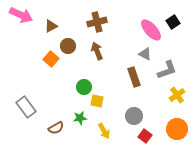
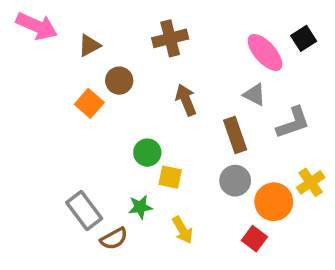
brown arrow: (97, 51) -> (186, 100), moved
yellow cross: (177, 95) -> (311, 182), moved
gray rectangle: (26, 107) -> (84, 211), moved
gray circle: (134, 116) -> (235, 181), moved
brown semicircle: (56, 128) -> (114, 239), moved
orange circle: (177, 129) -> (274, 202), moved

